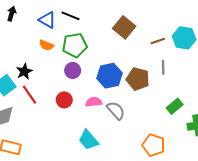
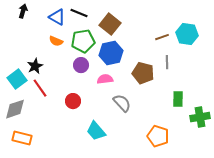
brown square: (124, 27) -> (110, 24), moved
blue hexagon: (109, 76) -> (111, 53), moved
red circle: (64, 100) -> (73, 101), moved
pink semicircle: (94, 102) -> (105, 79), moved
green rectangle: (175, 106) -> (178, 99), turned -49

